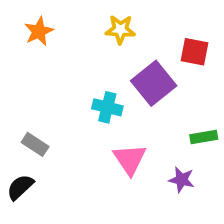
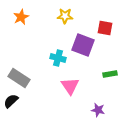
purple square: (154, 83) -> (83, 45), turned -30
gray rectangle: (35, 144) -> (19, 78), size x1.5
purple star: (182, 180) -> (98, 110), moved

